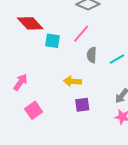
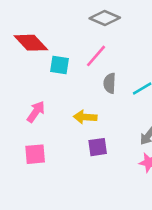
pink arrow: (20, 82) -> (36, 112), moved
pink square: (34, 110) -> (35, 154), turned 30

